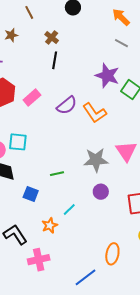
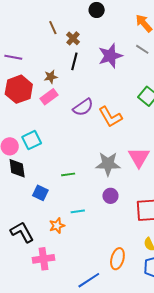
brown line: (29, 12) -> (53, 28), moved
brown star: (11, 35) -> (51, 77), moved
purple star: (107, 76) -> (110, 56), moved, turned 30
cyan square: (18, 142) -> (32, 140), turned -36
cyan line: (69, 210) -> (78, 211), turned 32

